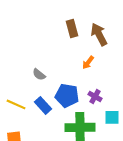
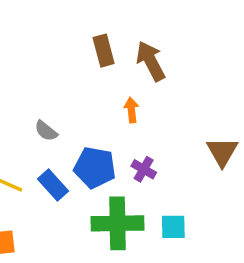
orange arrow: (88, 62) -> (131, 110), turned 136
cyan square: (112, 117) -> (173, 227), moved

